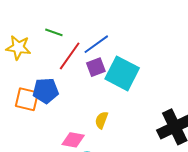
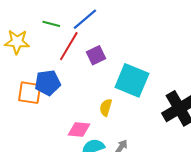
blue line: (96, 44) -> (85, 19), moved
cyan square: (122, 73) -> (132, 80), moved

